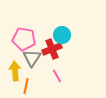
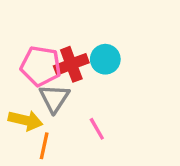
red cross: (52, 49) -> (71, 64), moved
yellow arrow: (15, 71) -> (25, 120), turned 108

